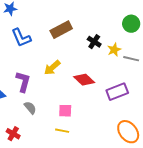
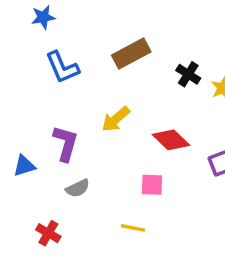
gray semicircle: (30, 108) -> (78, 188), turned 104
pink square: (65, 111) -> (152, 185), moved

